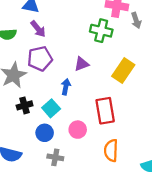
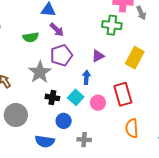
black cross: (25, 105) -> (52, 97), turned 32
pink circle: (78, 130) -> (98, 103), moved
blue circle: (45, 133) -> (64, 121), moved

